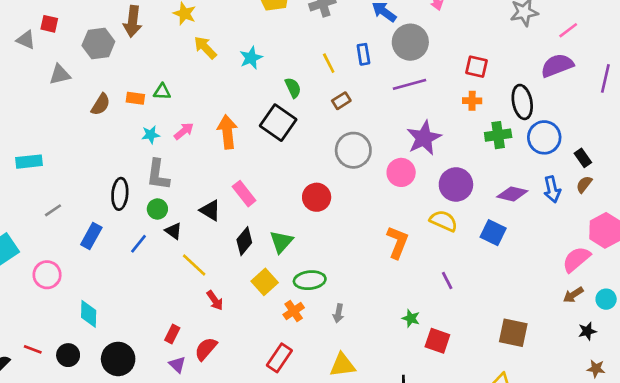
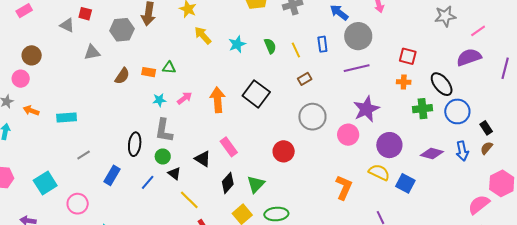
green semicircle: (293, 88) -> (270, 46), moved
black ellipse: (522, 102) -> (442, 84), turned -30
blue square: (493, 233) -> (405, 183), moved

